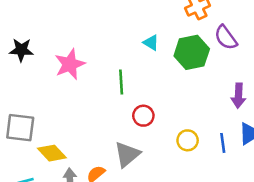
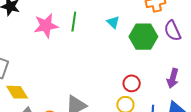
green line: (121, 82) -> (74, 22), moved
red circle: (143, 116) -> (132, 83), moved

